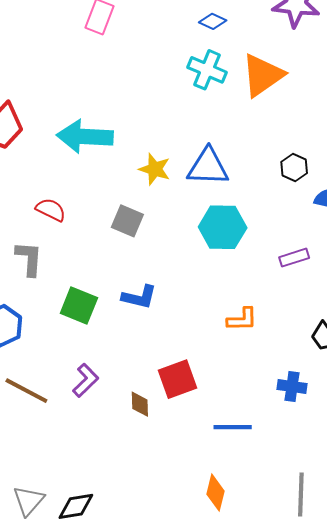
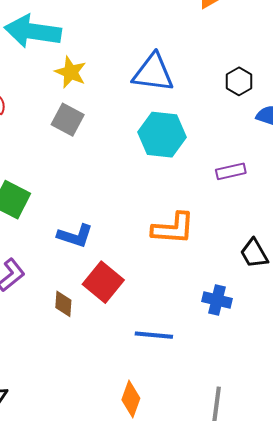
yellow star: (155, 169) -> (71, 72), moved
blue L-shape: (139, 297) -> (75, 236), moved
orange L-shape: (242, 319) -> (173, 228), size x1.4
red square: (177, 379) -> (103, 282), turned -36

